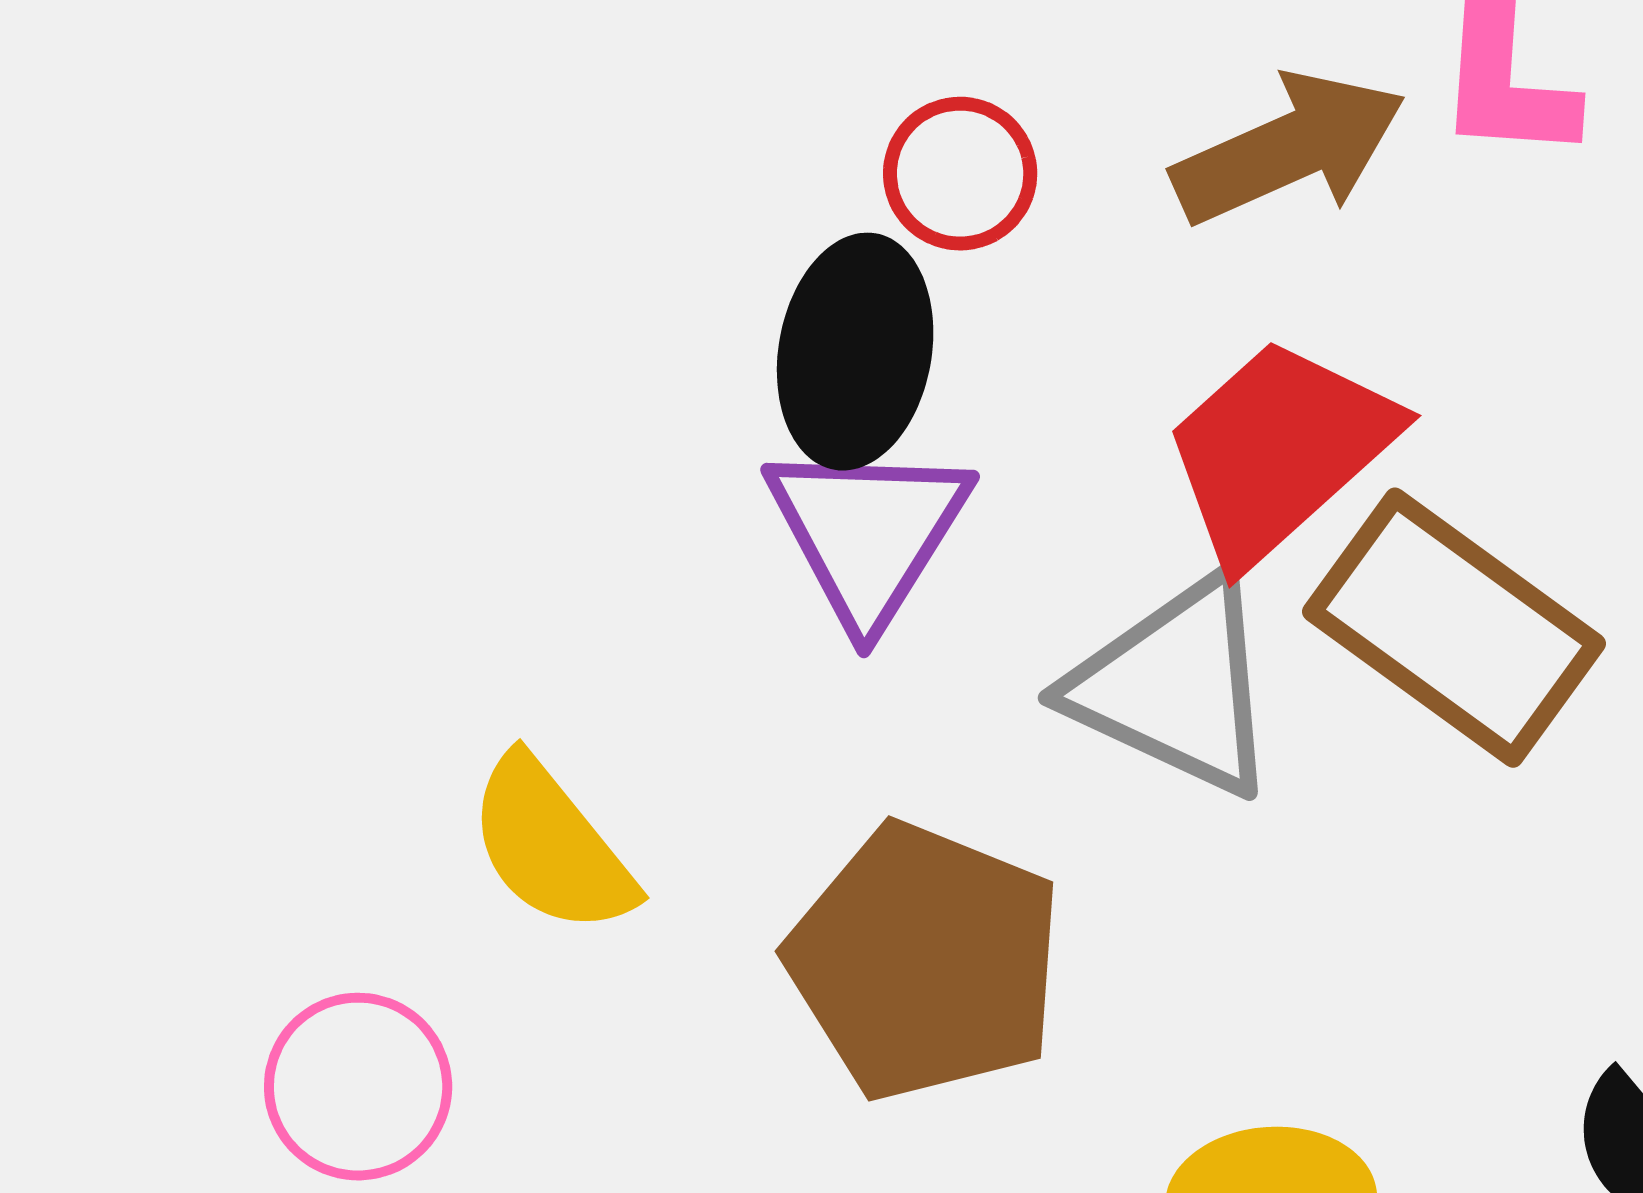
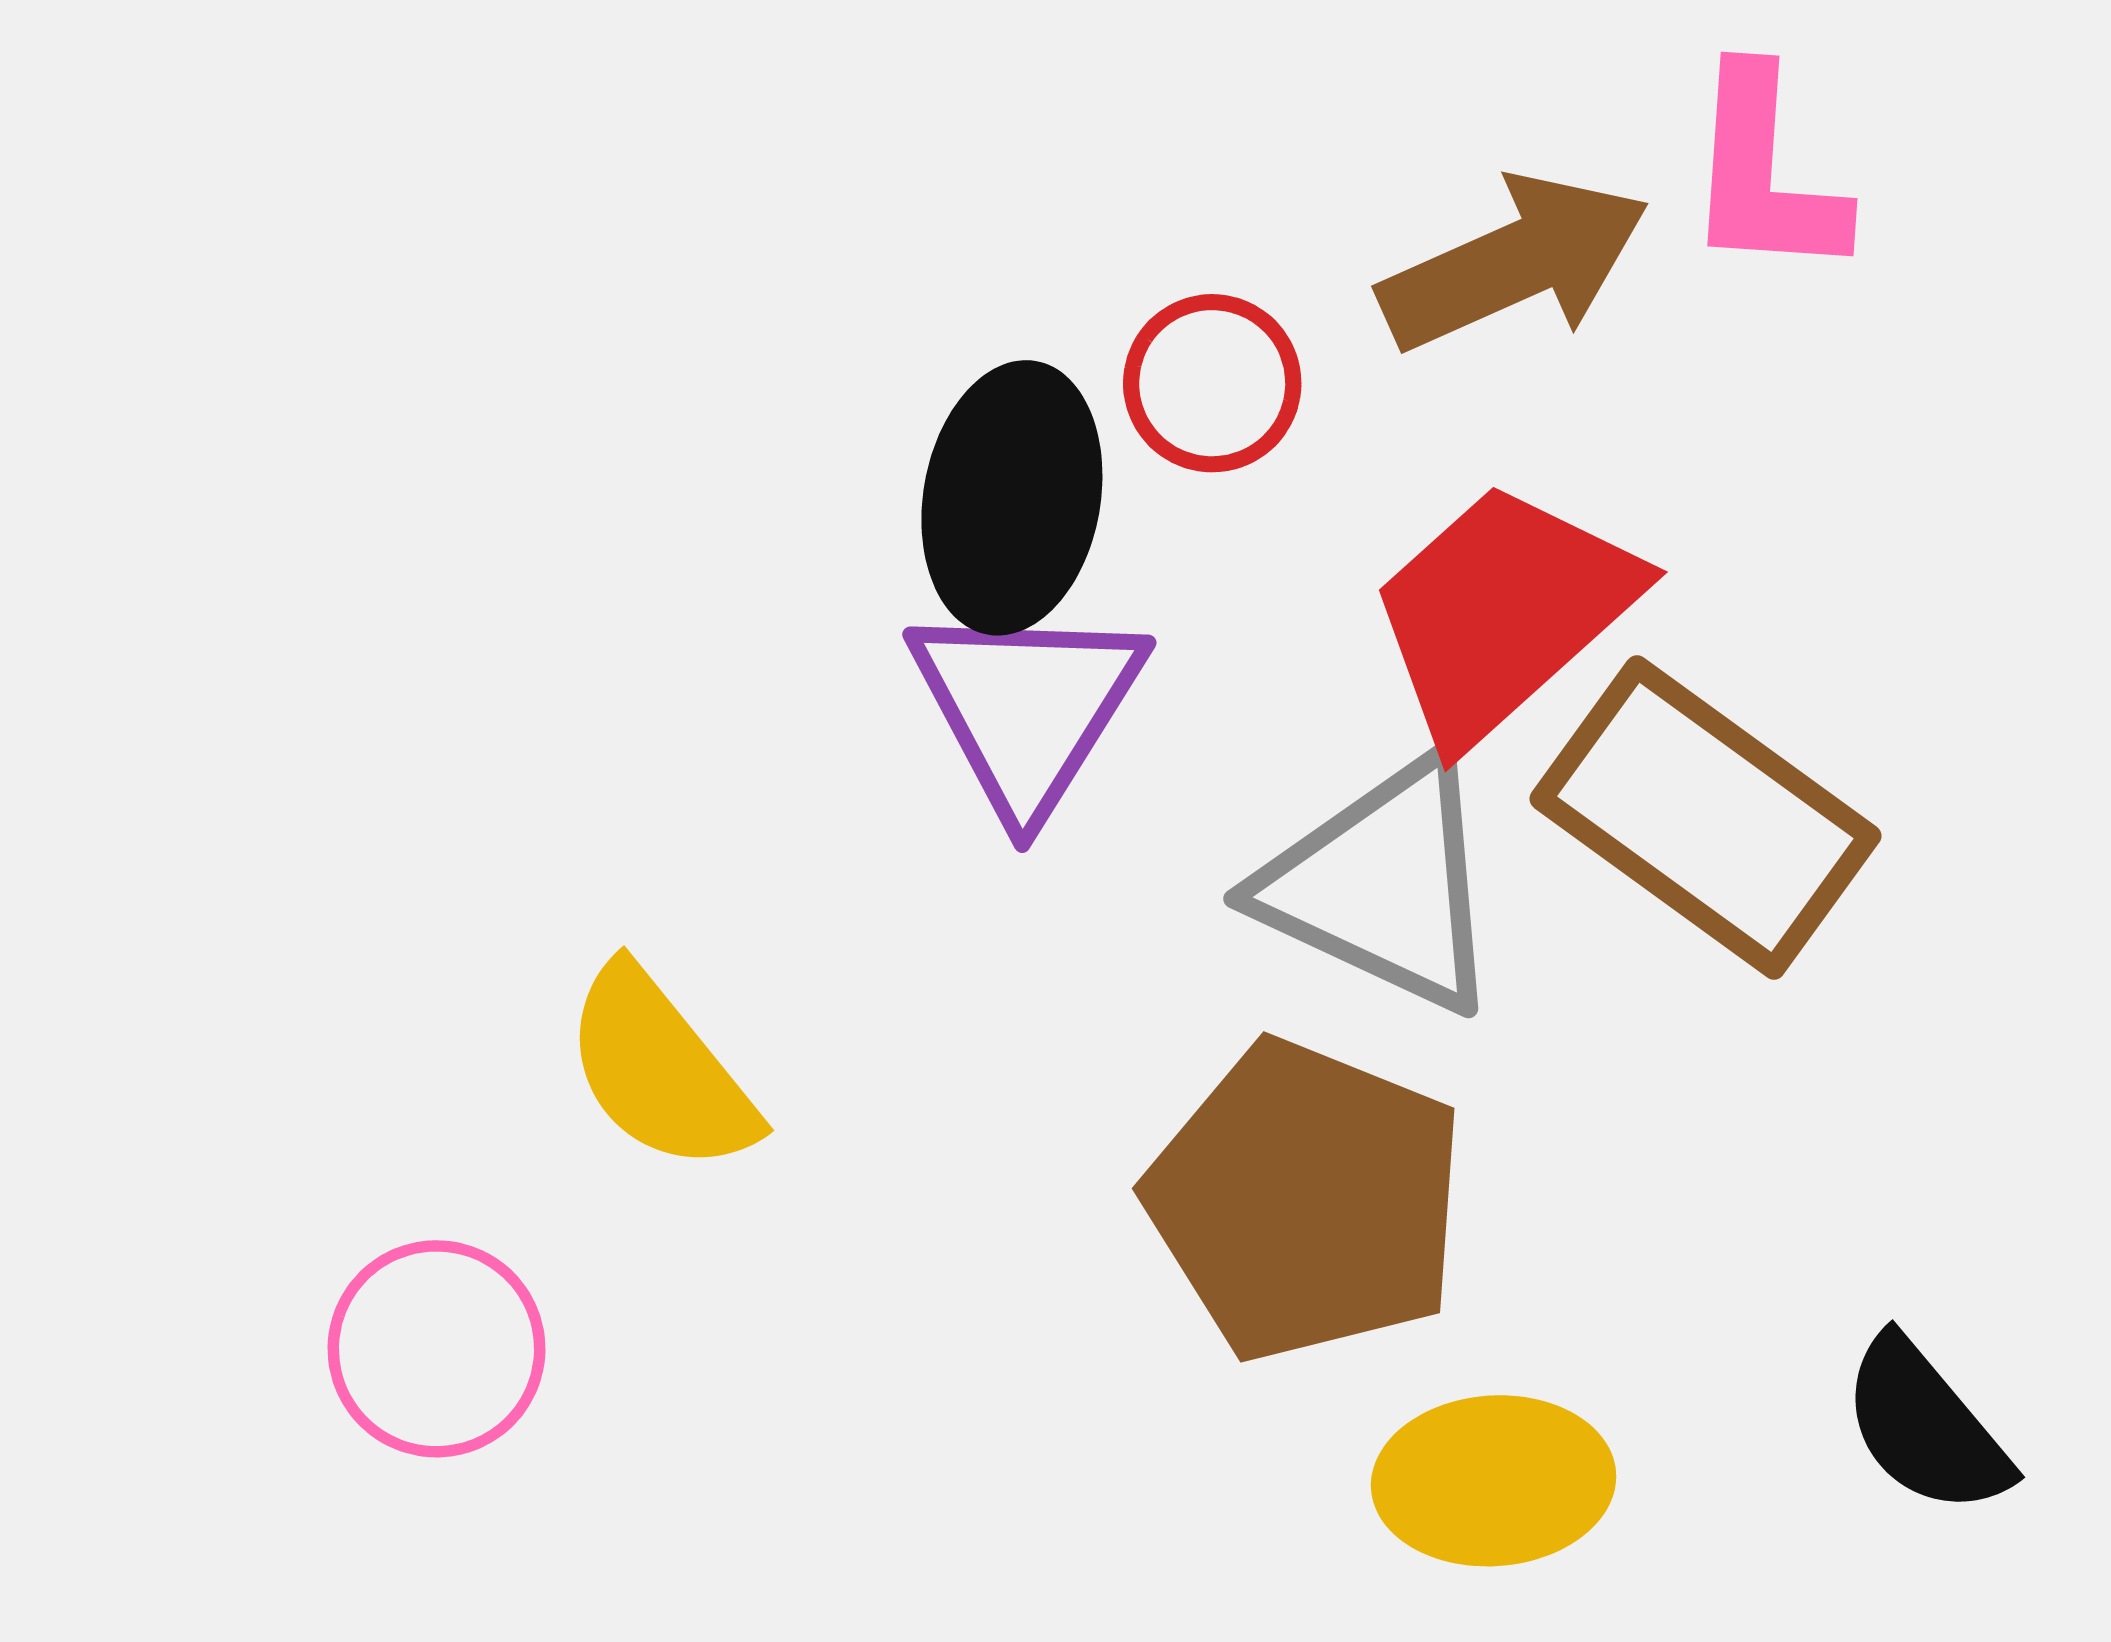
red circle: (960, 174) -> (1212, 383), moved
brown pentagon: (925, 962) -> (1306, 1201), moved

